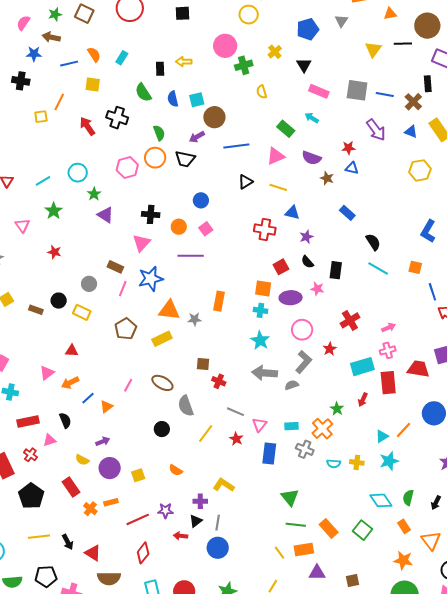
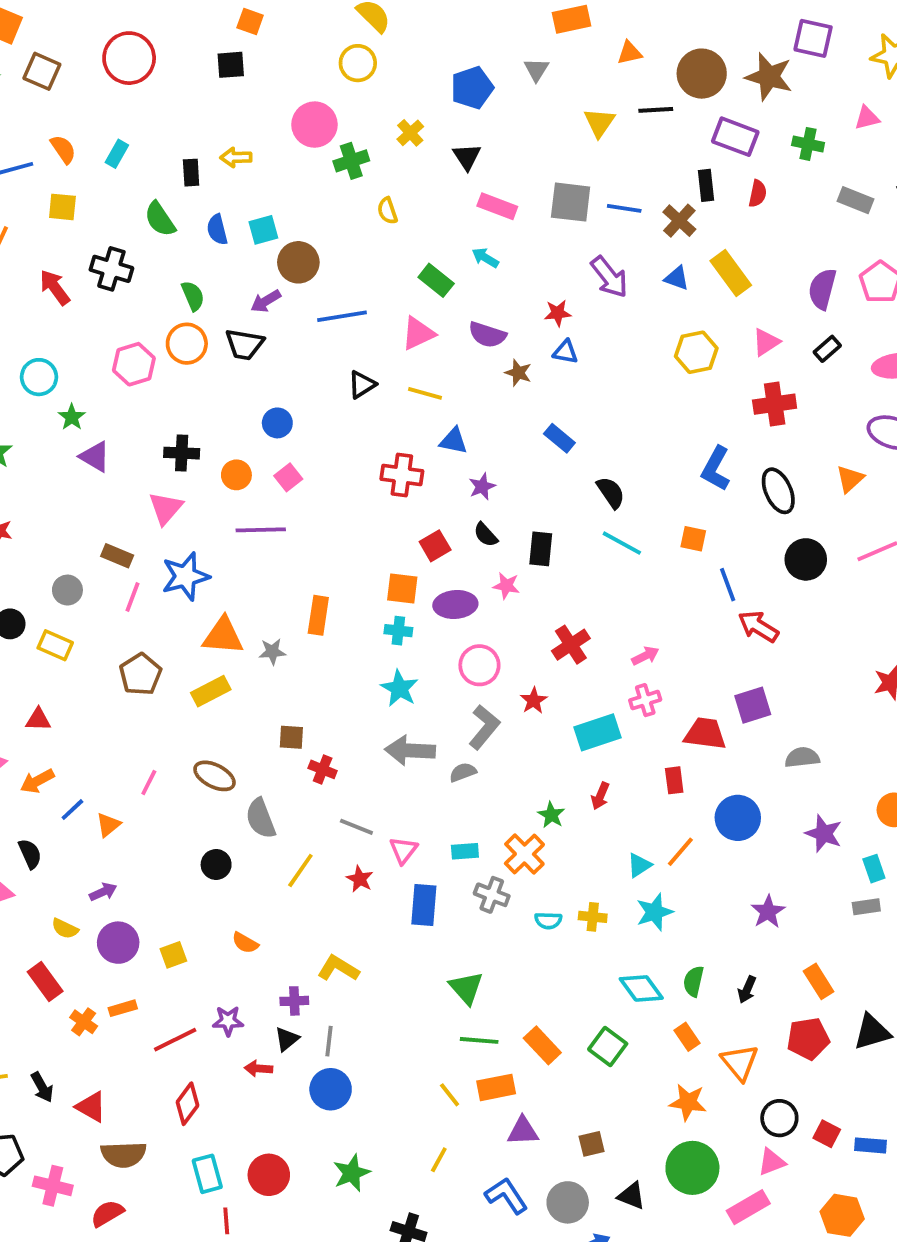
red rectangle: (388, 383) -> (674, 780), moved, size x0.6

